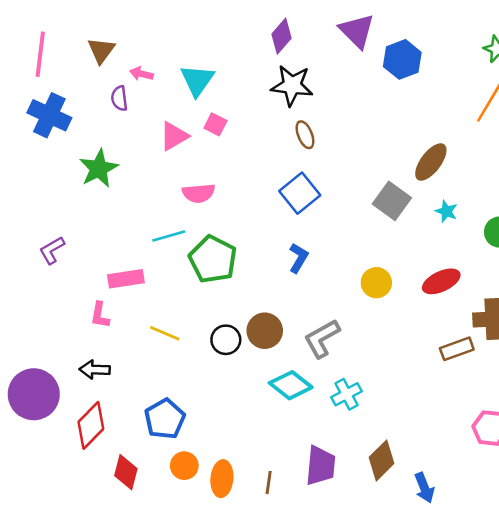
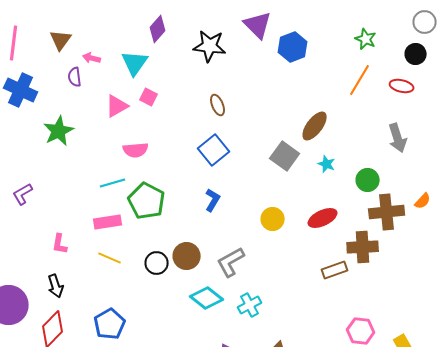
purple diamond: (282, 36) -> (158, 29), moved
black star: (292, 85) -> (210, 46), moved
pink rectangle: (126, 279) -> (108, 222), moved
black arrow: (95, 370) -> (56, 286), turned -110

